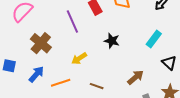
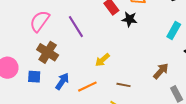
purple line: (72, 22) -> (76, 27), moved
black star: (112, 41) -> (129, 19), moved
brown cross: (41, 43) -> (48, 52), moved

